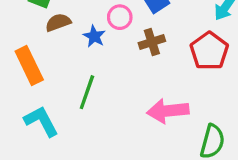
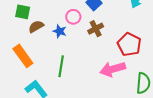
red pentagon: (209, 51) -> (129, 44), moved

